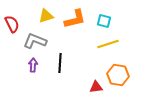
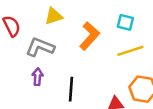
orange L-shape: (75, 19) -> (90, 36), moved, turned -35
black line: (60, 63) -> (71, 89), moved

